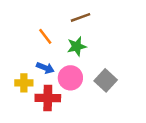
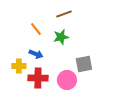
pink circle: (70, 78) -> (67, 80), moved
gray square: (106, 80) -> (84, 64), turned 36

